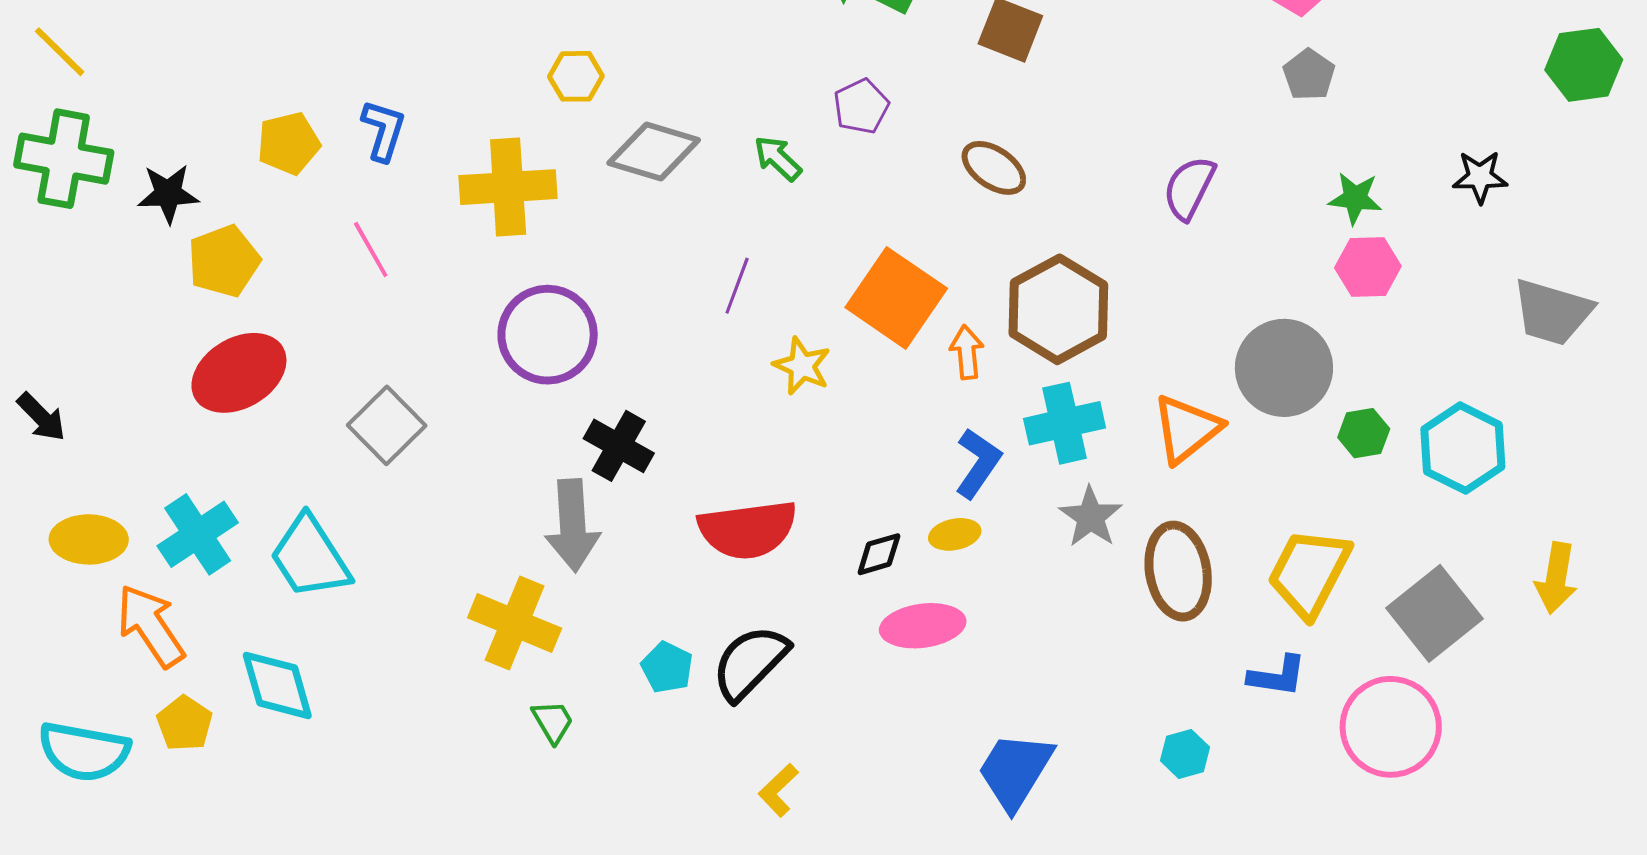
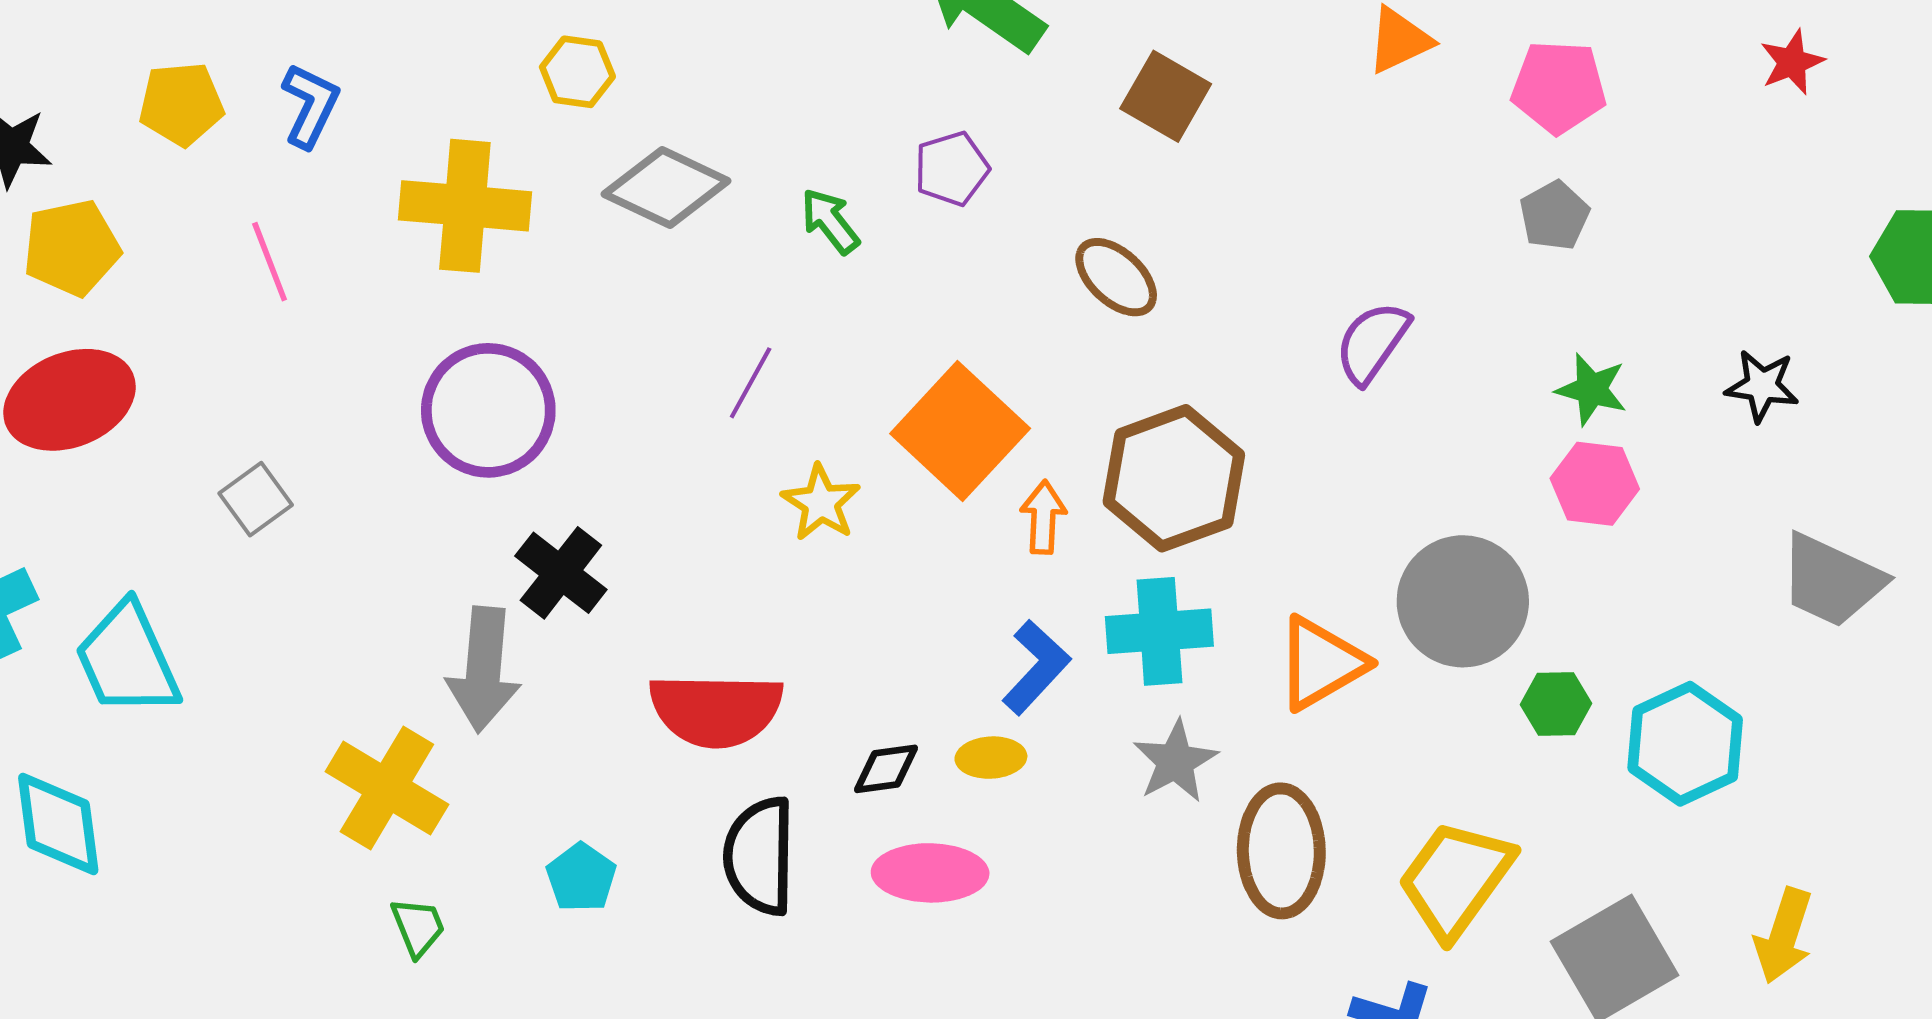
gray square: (387, 425) -> (256, 499), size x0.7
black semicircle: (750, 663) -> (760, 856), moved, turned -52

